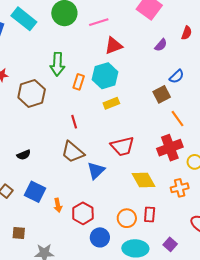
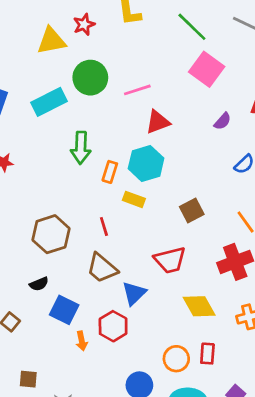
cyan rectangle: (24, 19) -> (49, 102), moved, turned -65
brown hexagon: (32, 93) -> (51, 234), moved
brown square: (162, 94) -> (192, 210), moved
yellow rectangle: (111, 103) -> (134, 199), moved, turned 42
black semicircle: (24, 155) -> (39, 284), moved
blue square: (35, 192) -> (64, 310), moved
red hexagon: (83, 213) -> (113, 326), moved

